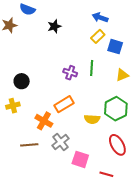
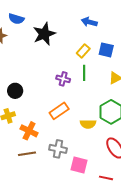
black star: (54, 26) -> (44, 34), size x1.6
yellow rectangle: (98, 36) -> (83, 51), moved
orange cross: (44, 121) -> (29, 131), moved
gray cross: (60, 142) -> (58, 149), turned -36

